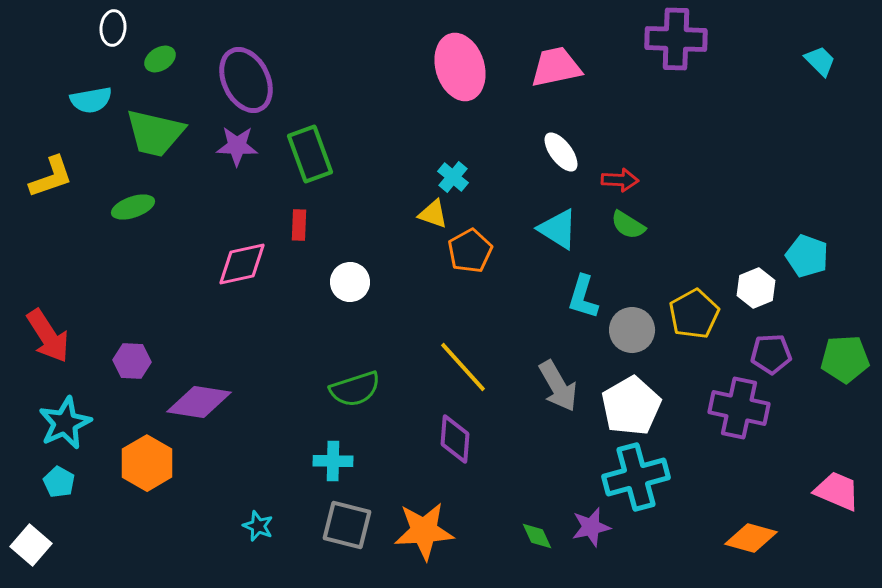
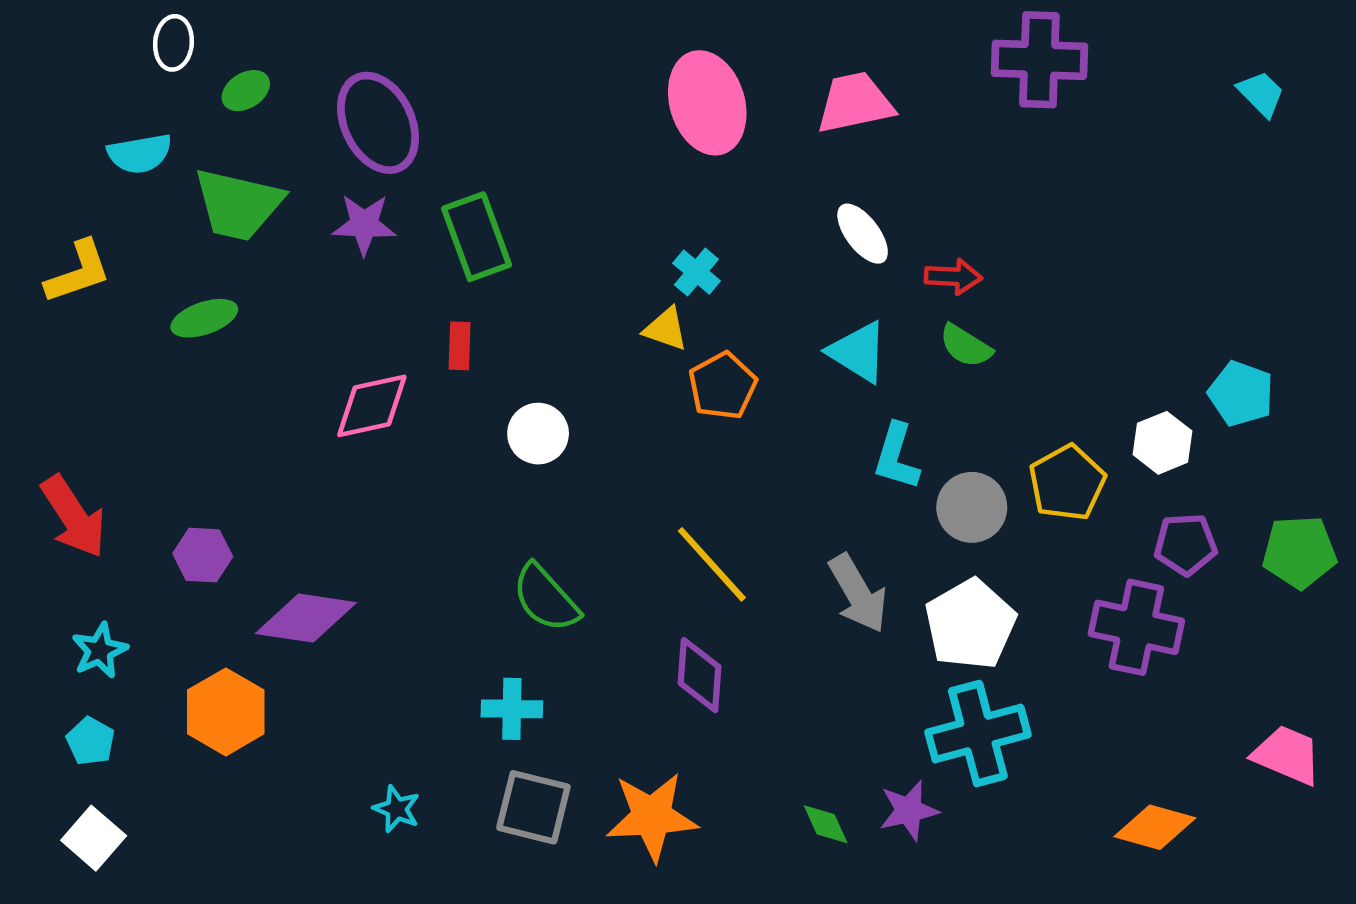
green semicircle: (355, 389) -> (546, 598), turned 66
cyan star: (65, 423) -> (100, 650), size x0.7
white square: (31, 545) -> (94, 838), moved

